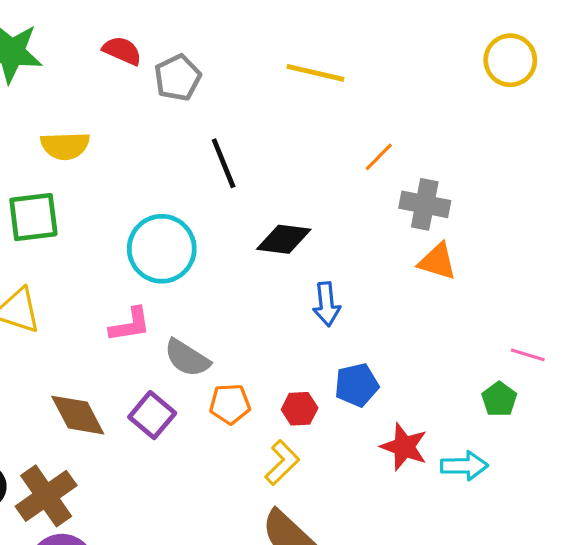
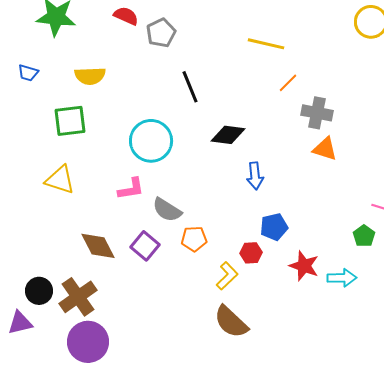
yellow line: (315, 73) -> (266, 44), moved
red hexagon: (300, 409) -> (251, 253), moved

